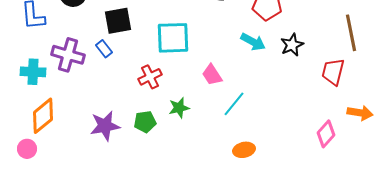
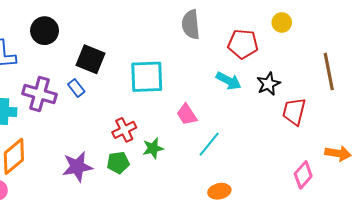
black square: (118, 21) -> (91, 59), turned 32
red trapezoid: (333, 72) -> (294, 111), moved
red cross: (150, 77) -> (124, 130), moved

